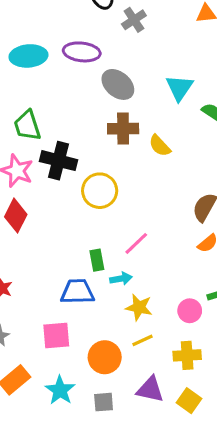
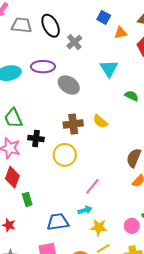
cyan triangle: (179, 88) -> (109, 69), moved
brown cross: (123, 129) -> (73, 124), moved
black cross: (59, 161) -> (36, 139), size x0.7
green rectangle: (97, 260) -> (27, 199), moved

